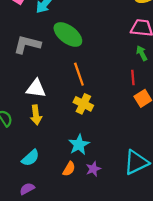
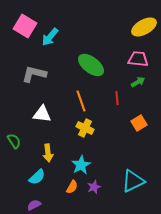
green ellipse: (68, 34) -> (91, 65), moved
green arrow: (142, 53) -> (138, 82), turned 88
red line: (133, 77) -> (117, 98), moved
yellow arrow: (36, 115) -> (48, 153), moved

